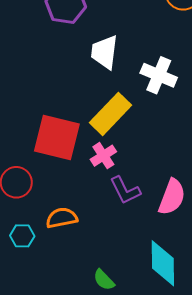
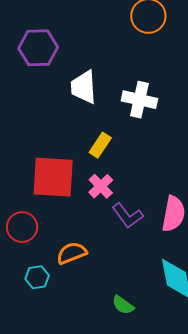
yellow rectangle: (110, 114) -> (100, 145), size x0.6

